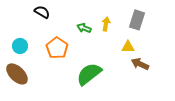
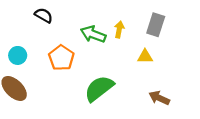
green arrow: (84, 28) -> (93, 34), size x1.5
brown arrow: (140, 64) -> (159, 98), moved

